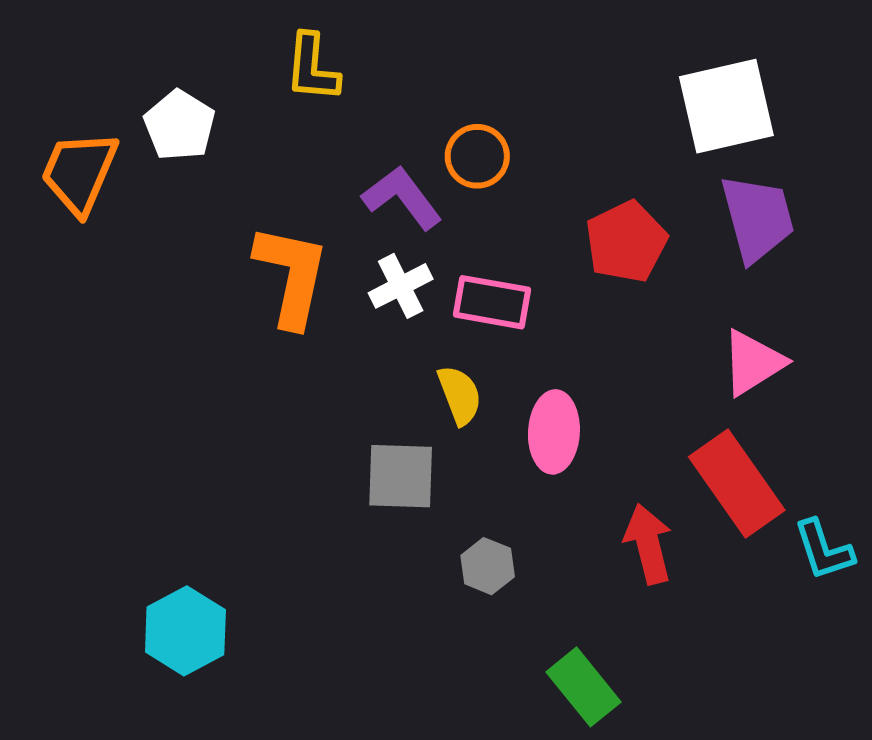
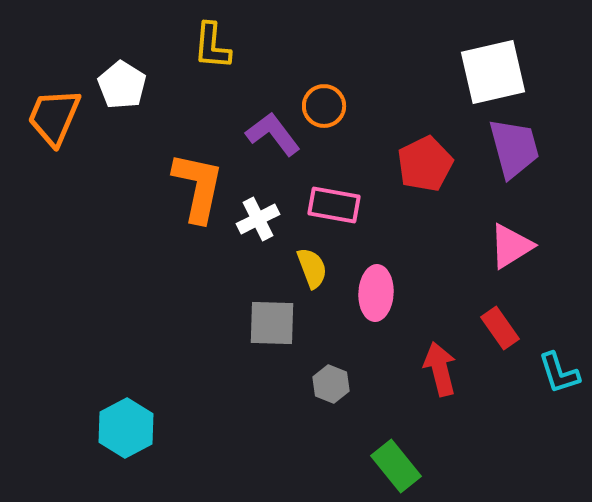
white cross: (401, 286) -> (258, 219), moved
red rectangle: (737, 484) -> (500, 328), size x0.6

